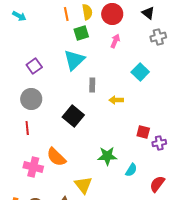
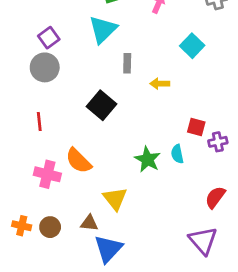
gray circle: (31, 99) -> (45, 67), moved
green star: (107, 156) -> (148, 159), turned 30
cyan semicircle: (131, 170) -> (177, 154), moved, turned 136

